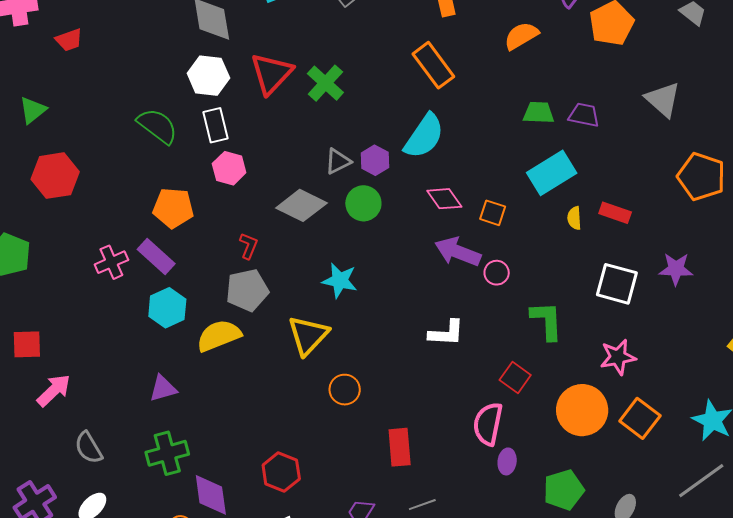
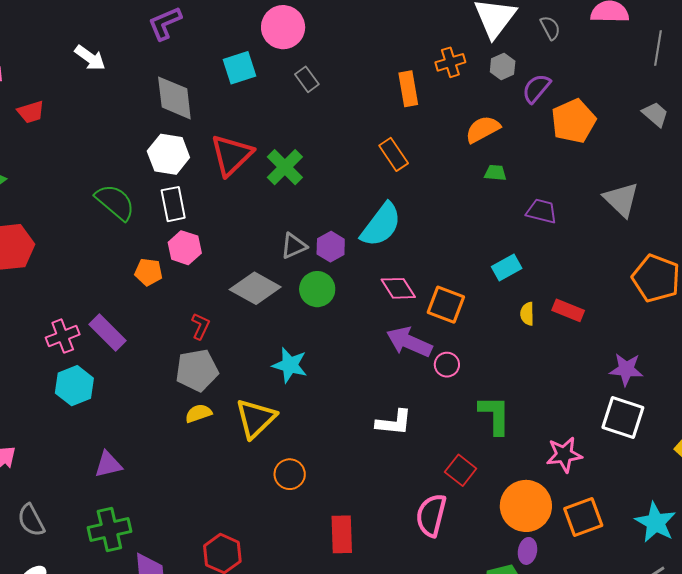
orange rectangle: (433, 65) -> (394, 154), size x0.7
green trapezoid: (539, 113) -> (495, 173), moved, size x0.7
cyan rectangle: (552, 173) -> (507, 267), size x0.6
orange pentagon: (173, 208) -> (149, 272), moved, size x0.7
orange square: (493, 213) -> (446, 305), size x1.4
white square: (617, 284) -> (623, 418), moved
cyan hexagon: (167, 308) -> (74, 386), moved
yellow semicircle: (219, 336) -> (198, 413), moved, size x0.6
orange square: (640, 418) -> (583, 517), turned 30
purple ellipse: (507, 461) -> (527, 551), moved

